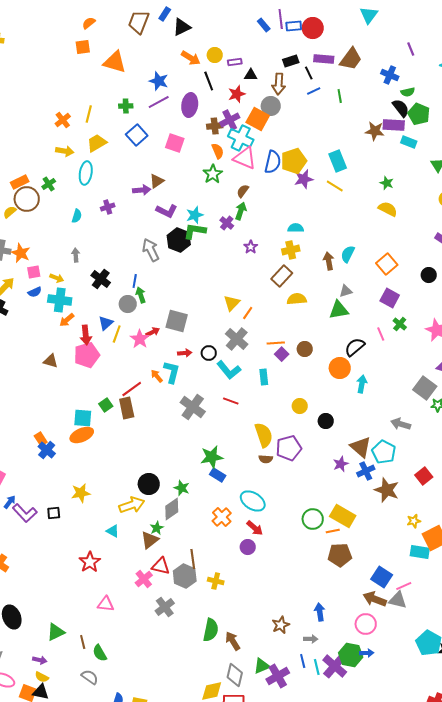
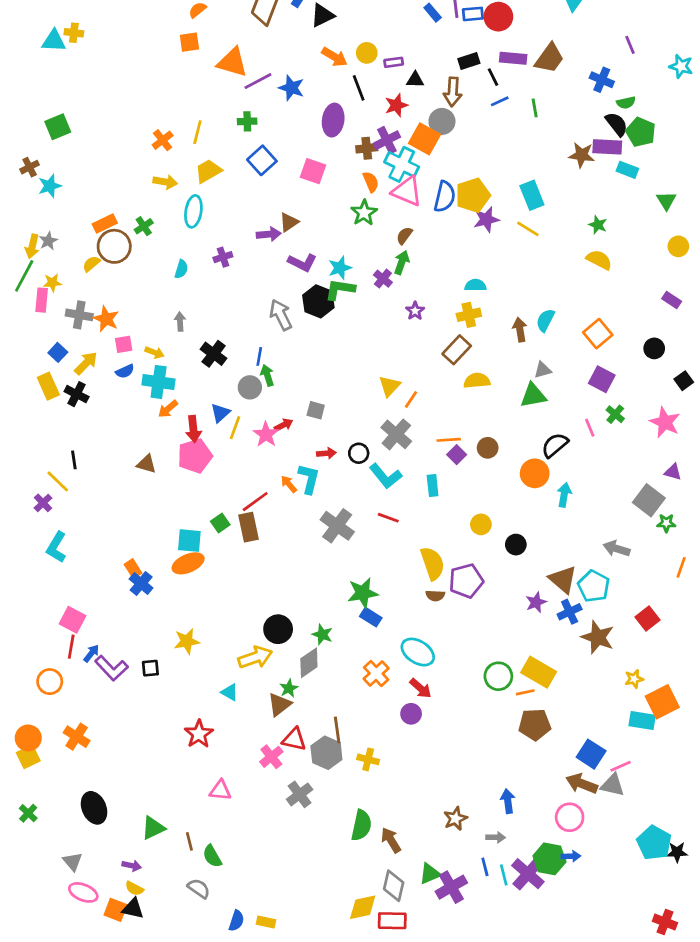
purple line: (159, 102) -> (258, 81), moved
gray square: (177, 321) -> (316, 410), size x0.6

